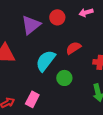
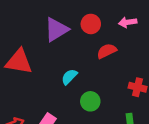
red semicircle: (73, 48) -> (107, 51), moved
cyan semicircle: (46, 61) -> (69, 77), size x0.6

